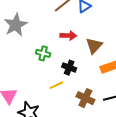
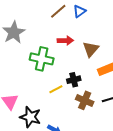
green cross: (43, 53) -> (42, 59), size x1.6
black cross: (69, 68) -> (74, 80), moved, turned -32

